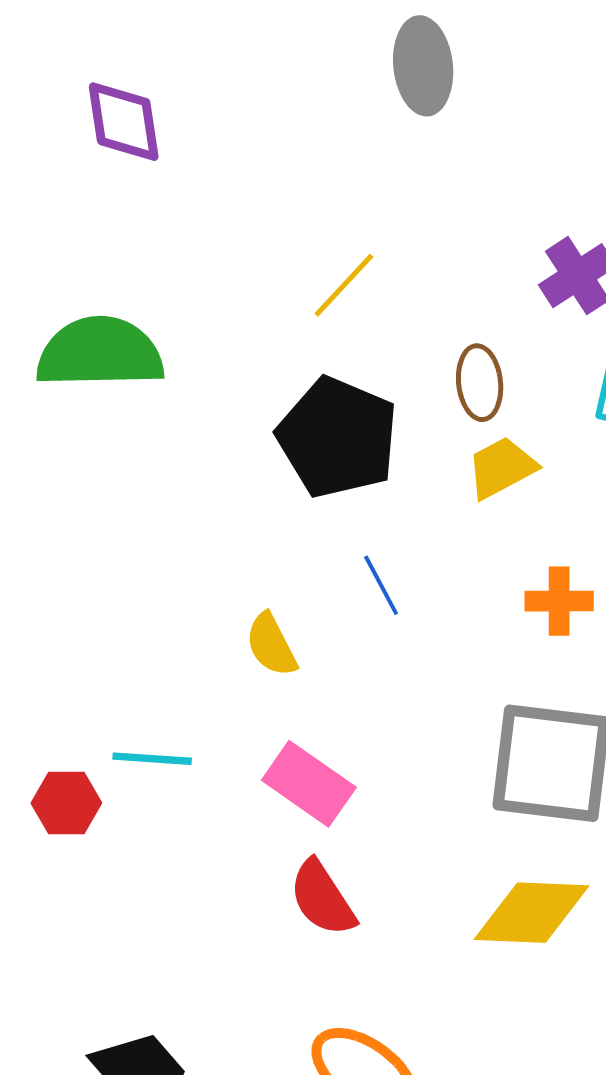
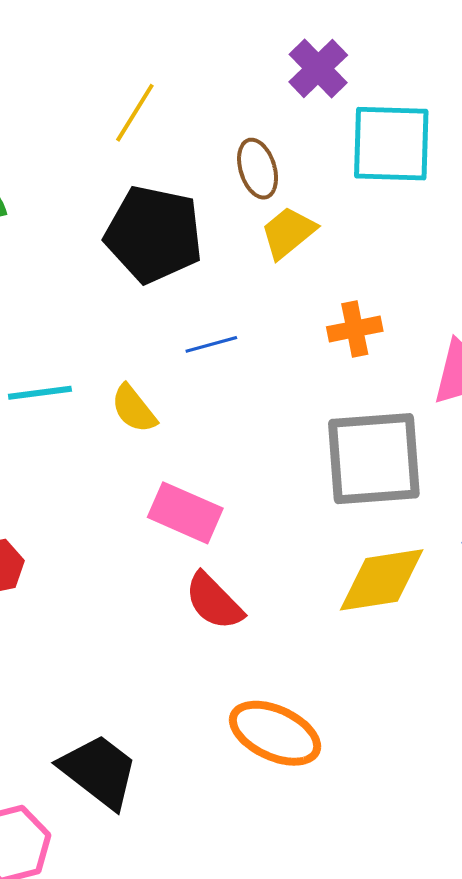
blue line: (381, 585) -> (211, 344), turned -66
cyan line: (152, 759) -> (40, 393), moved

